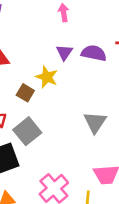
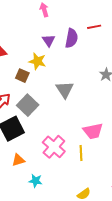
purple semicircle: (94, 53) -> (72, 38), turned 96
gray triangle: (95, 122) -> (65, 90), moved

